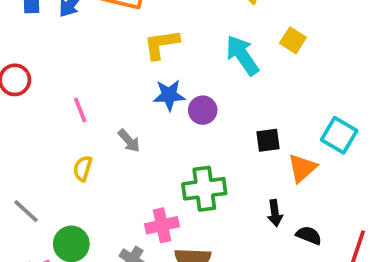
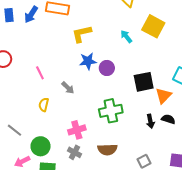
yellow square: (293, 40) -> (153, 26), size x1.6
cyan arrow: (242, 55) -> (126, 37), size x0.6
black square: (268, 140) -> (144, 82), size x1.5
pink cross: (162, 225) -> (77, 130), moved
black semicircle: (309, 235) -> (168, 119), moved

